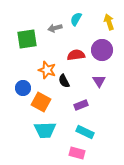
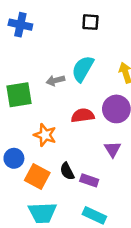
cyan semicircle: (76, 19) -> (83, 69), size x1.5
black semicircle: (64, 81) -> (67, 171), moved
purple rectangle: (81, 105) -> (89, 180), turned 40

